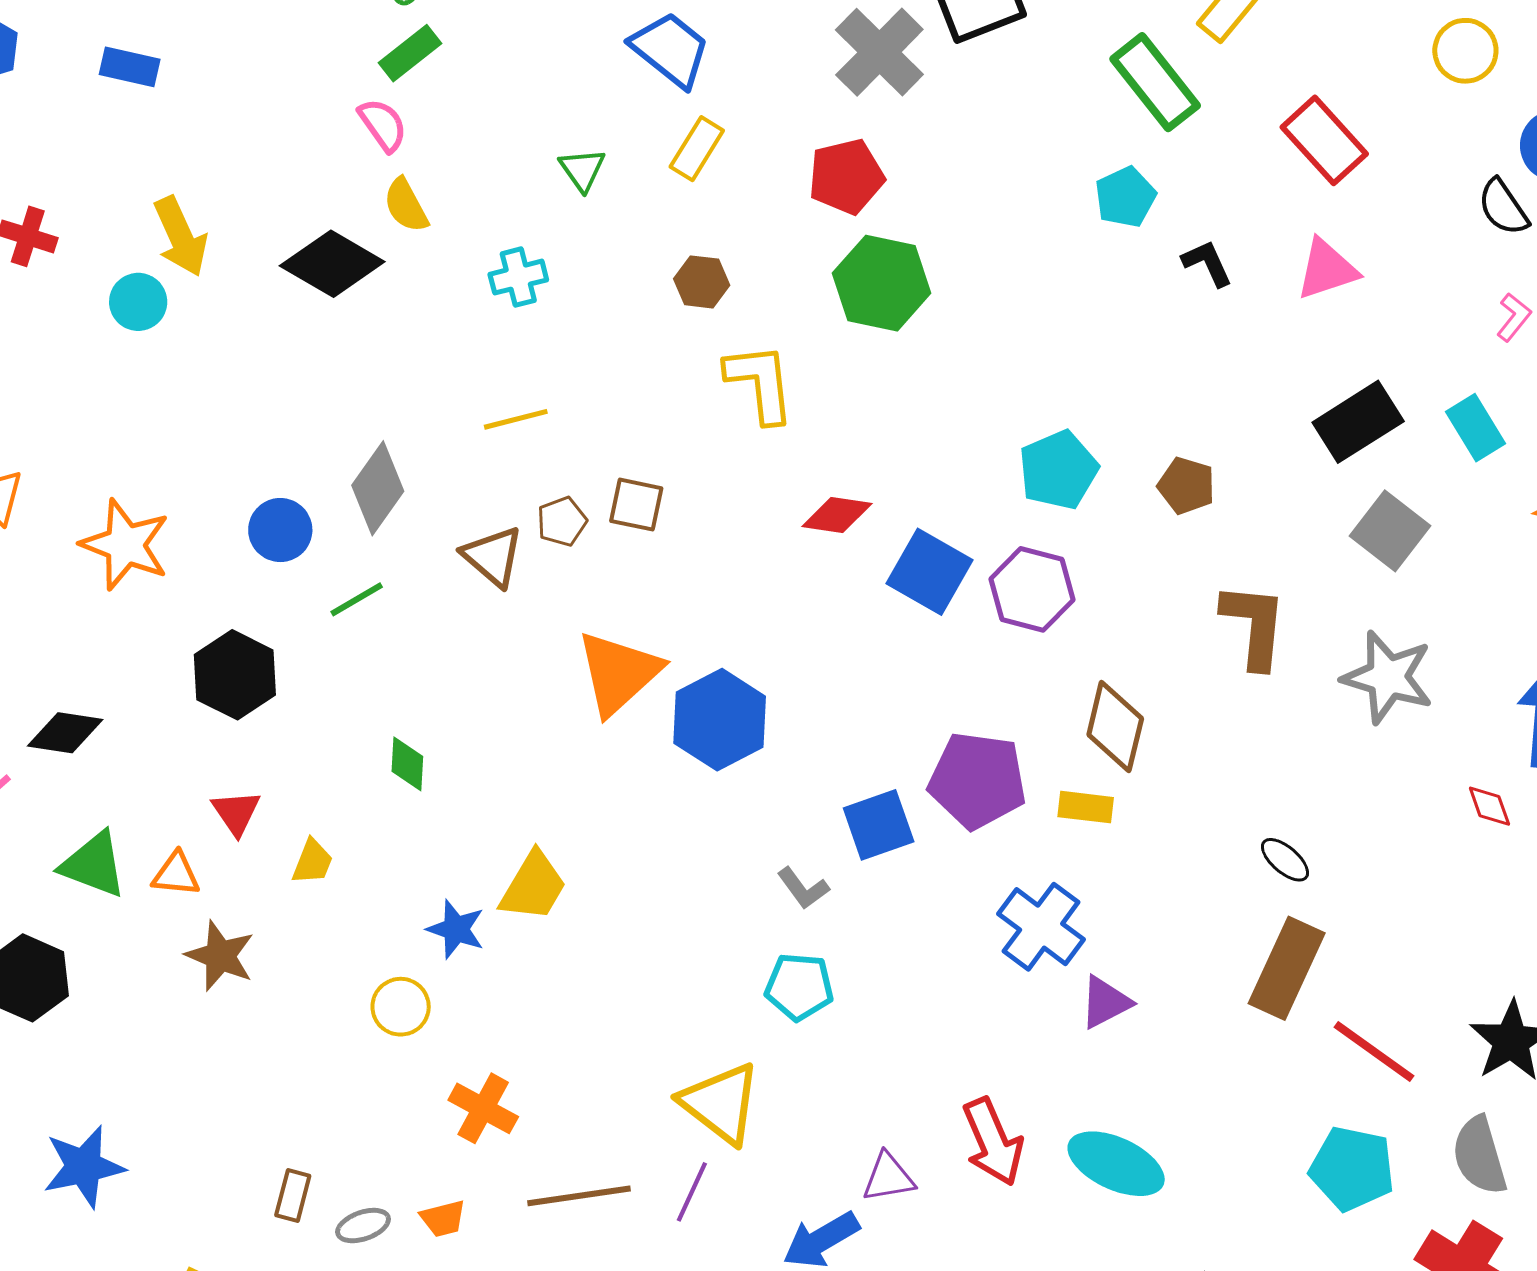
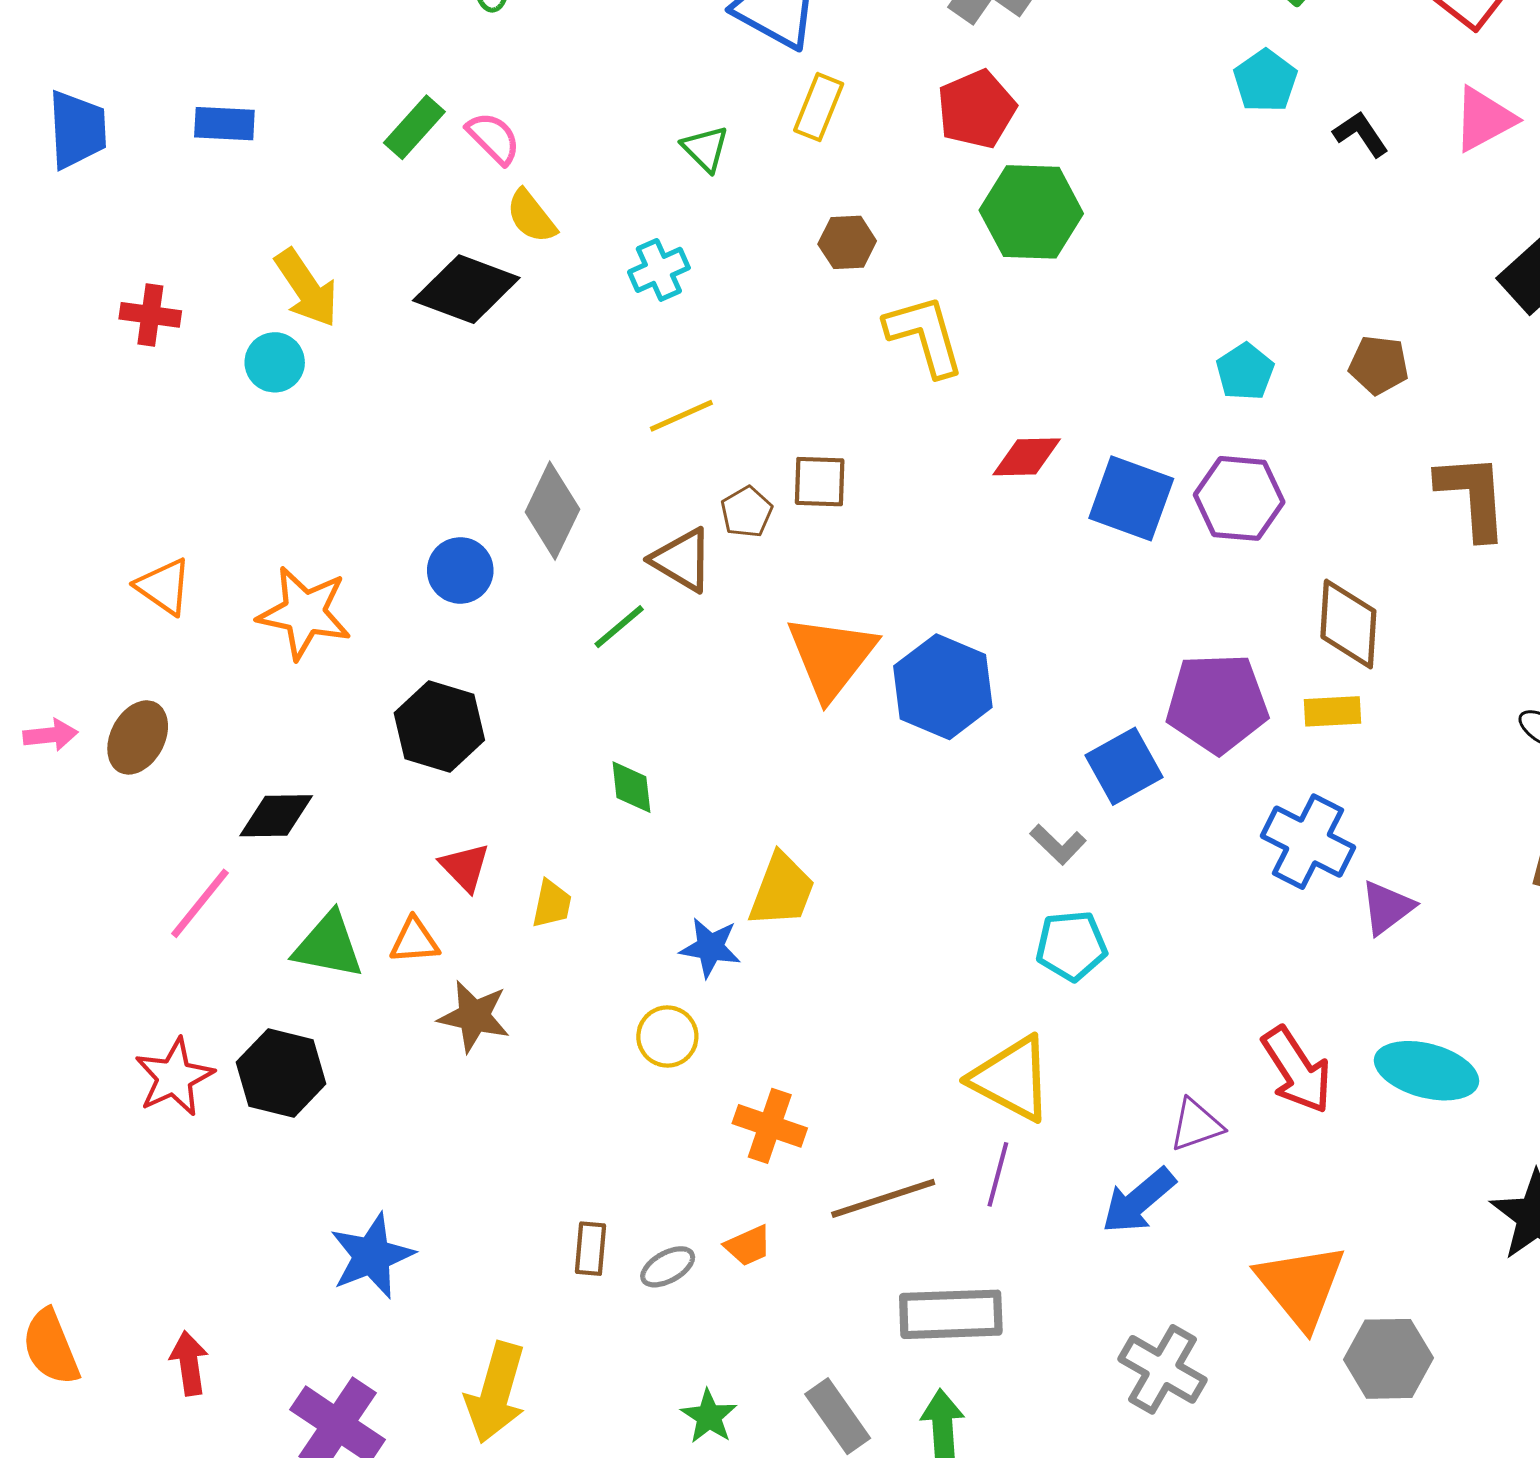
green rectangle: (410, 53) -> (414, 127), moved
cyan pentagon: (1058, 470) -> (1245, 372), size x0.7
green line: (357, 599) -> (619, 627), moved

